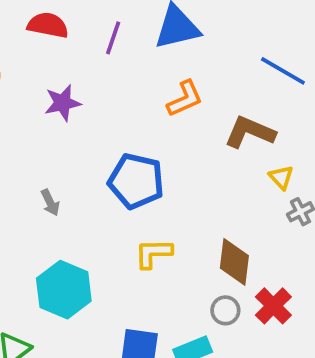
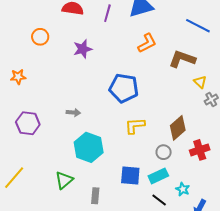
gray arrow: (50, 203) -> (73, 113), moved, turned -56
brown diamond: (234, 262) -> (178, 128), turned 45
red cross: (273, 306) -> (200, 150), turned 30
gray circle: (225, 310) -> (164, 152), moved

